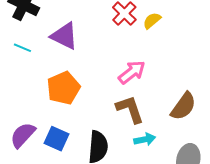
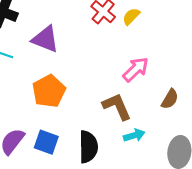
pink arrow: (132, 72) -> (136, 69), moved
brown semicircle: (183, 106) -> (170, 99), size x0.7

